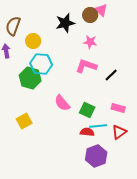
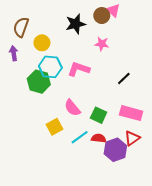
pink L-shape: (86, 66) -> (79, 69), moved
pink rectangle: (118, 108) -> (131, 113), size x1.5
yellow square: (24, 121) -> (55, 127), moved
cyan line: (98, 126) -> (80, 137), moved, turned -30
purple hexagon: (96, 156) -> (115, 150), moved

